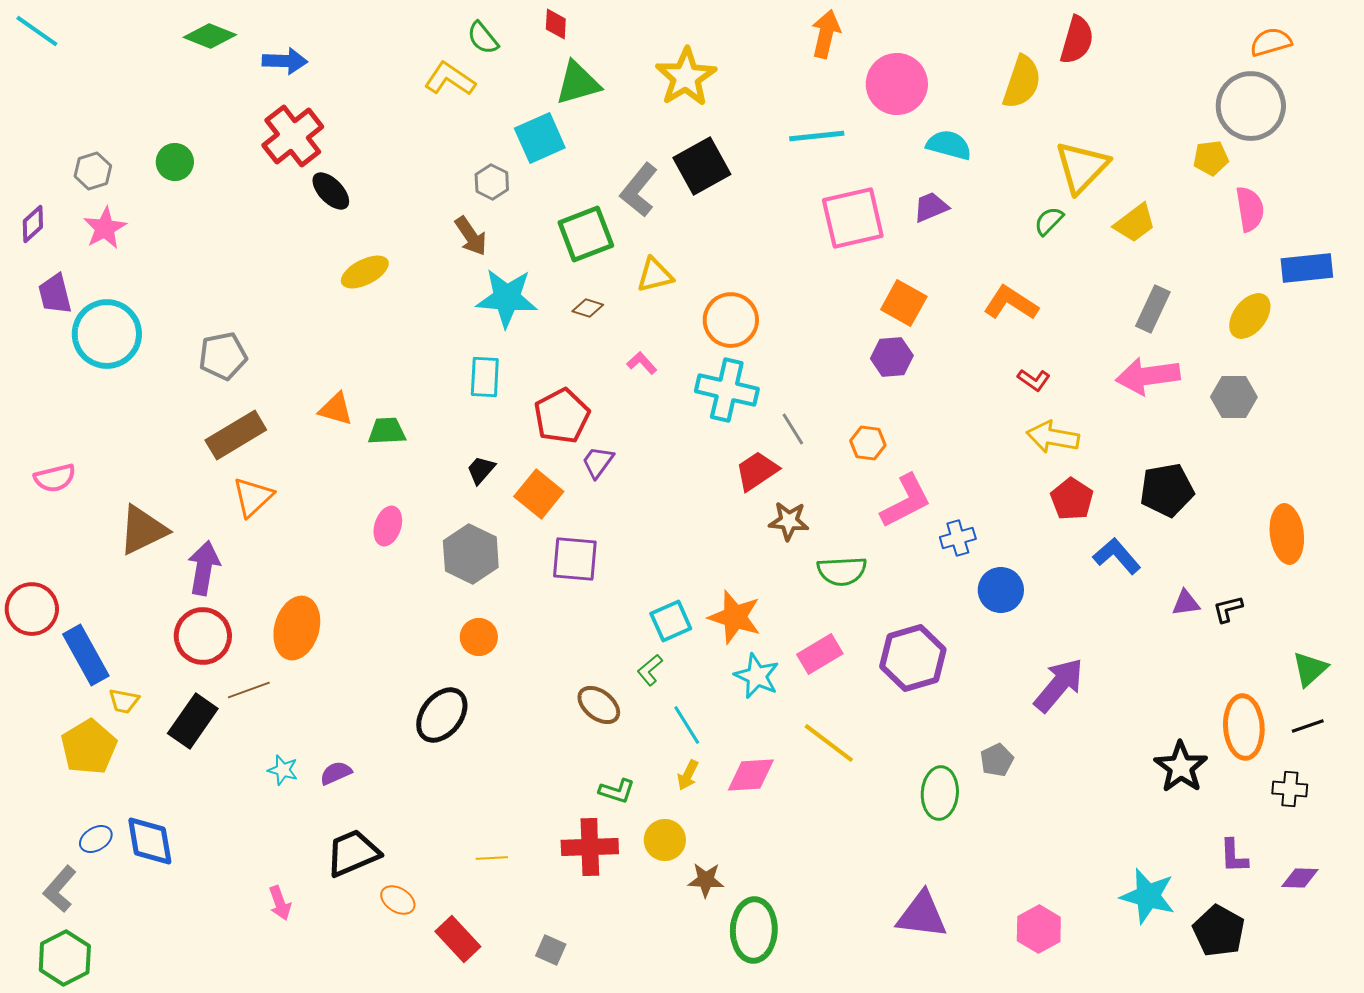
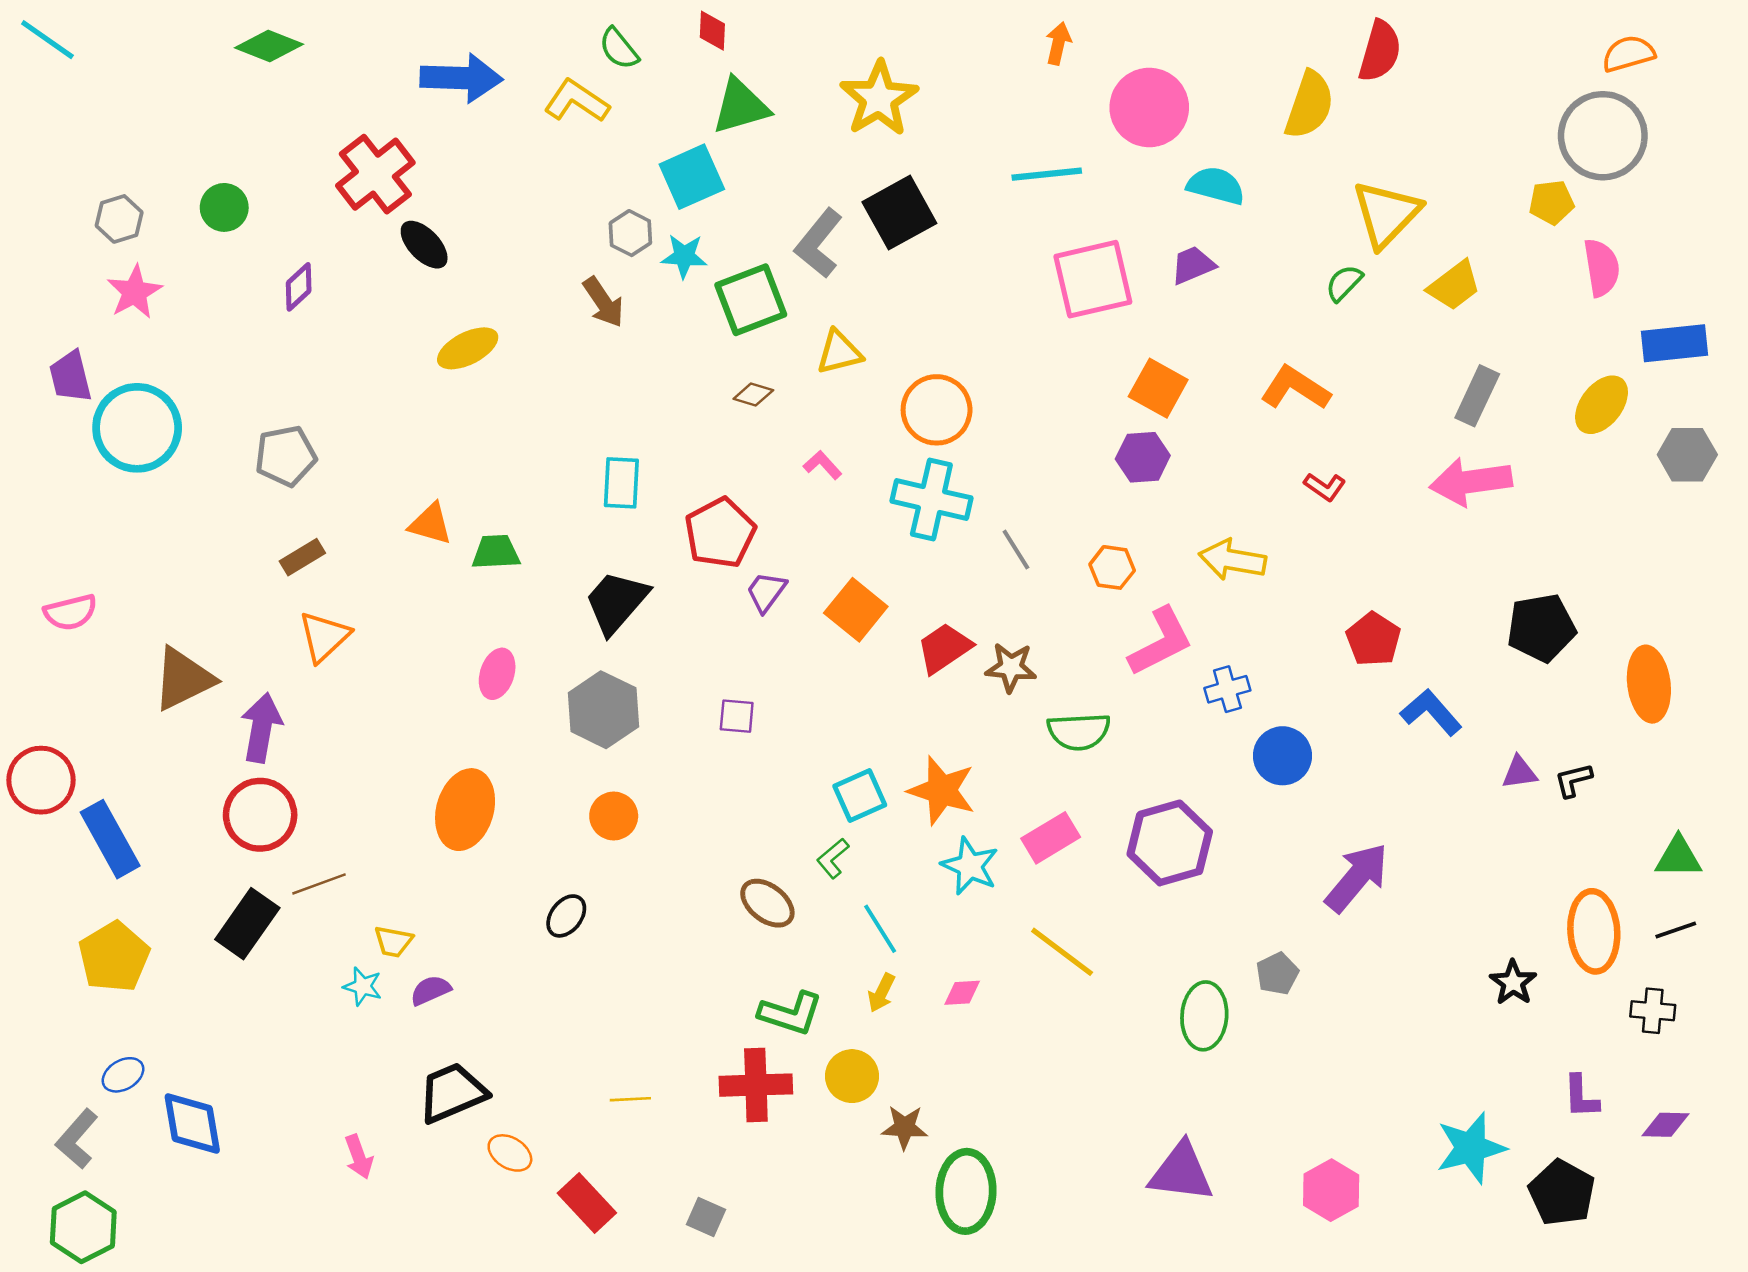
orange arrow: (826, 34) -> (1058, 43), size x0.7
blue arrow: (285, 61) -> (461, 78), moved, size x1.4
purple diamond: (33, 224) -> (299, 287), moved
cyan star: (507, 298) -> (684, 256), moved, size x0.6
gray hexagon: (1234, 397) -> (1687, 455), moved
brown rectangle: (236, 435) -> (302, 557), size x0.6
yellow arrow: (1053, 437) -> (1233, 560), moved
black trapezoid: (481, 470) -> (616, 602), size x1.8
red trapezoid: (757, 471) -> (944, 648), moved
black pentagon: (1167, 490) -> (1541, 628), moved
orange square: (539, 494) -> (856, 610), moved
purple square: (575, 559) -> (737, 716), size x0.6
orange ellipse: (297, 628) -> (465, 810), moved
green triangle: (1310, 669) -> (1678, 857), turned 42
yellow trapezoid: (124, 701) -> (393, 942), moved
black ellipse: (442, 715) -> (566, 916), size x0.6
black star: (1181, 767) -> (1513, 983), size x0.7
pink diamond: (751, 775) -> (962, 993), size x0.6
green L-shape: (617, 791) -> (791, 1013), size x1.4
blue diamond: (150, 841) -> (192, 1123), moved
cyan star: (1148, 896) -> (1471, 1148), turned -30

